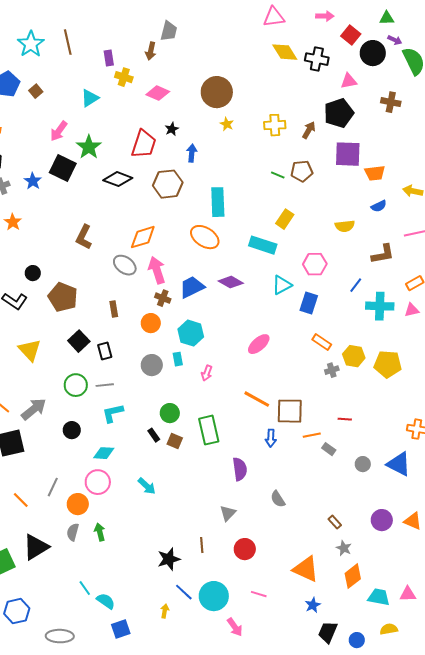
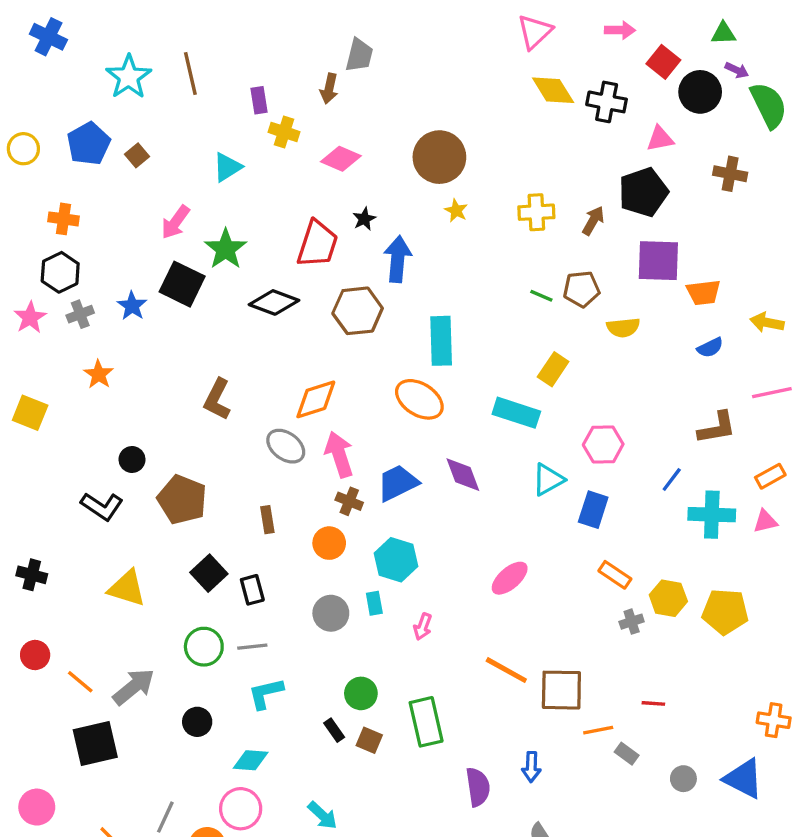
pink triangle: (274, 17) -> (535, 32), turned -35
blue arrow: (192, 153) -> (398, 259), size x1.5
yellow semicircle: (345, 226) -> (623, 328), moved
purple diamond: (231, 282) -> (463, 475), turned 40
yellow triangle: (30, 350) -> (127, 588), turned -30
blue arrow: (271, 438) -> (531, 767), moved

